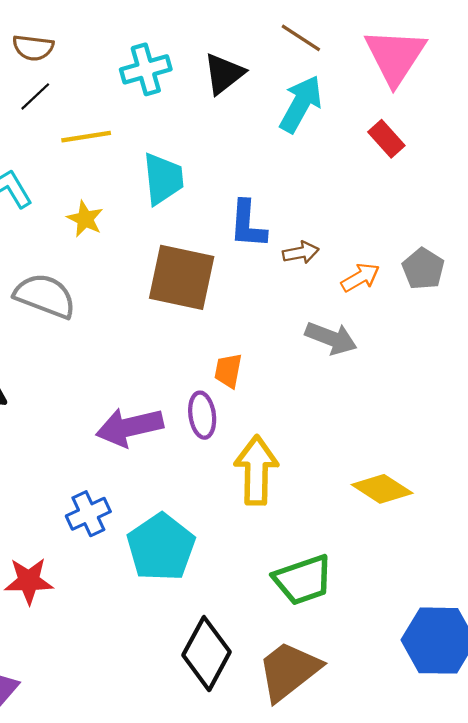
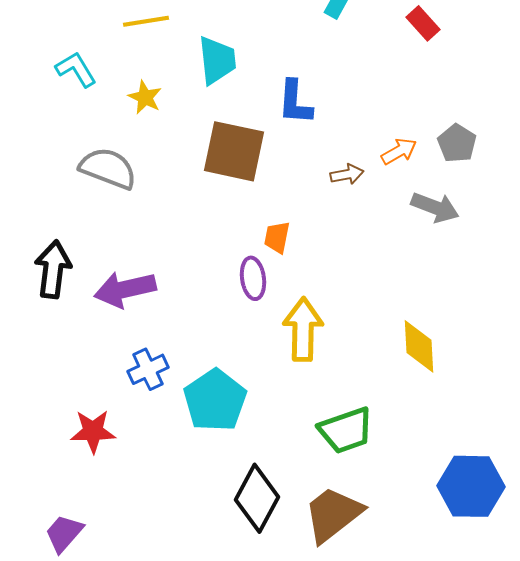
brown arrow: (301, 253) -> (347, 174), moved
gray arrow: (331, 338) -> (435, 207), moved
purple arrow: (130, 427) -> (125, 289), moved
yellow diamond: (382, 489) -> (419, 346), turned 54

